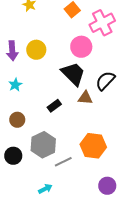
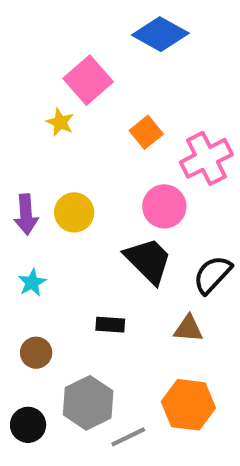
brown triangle: (85, 98) -> (188, 329), moved
black rectangle: (54, 106) -> (110, 325), turned 40

